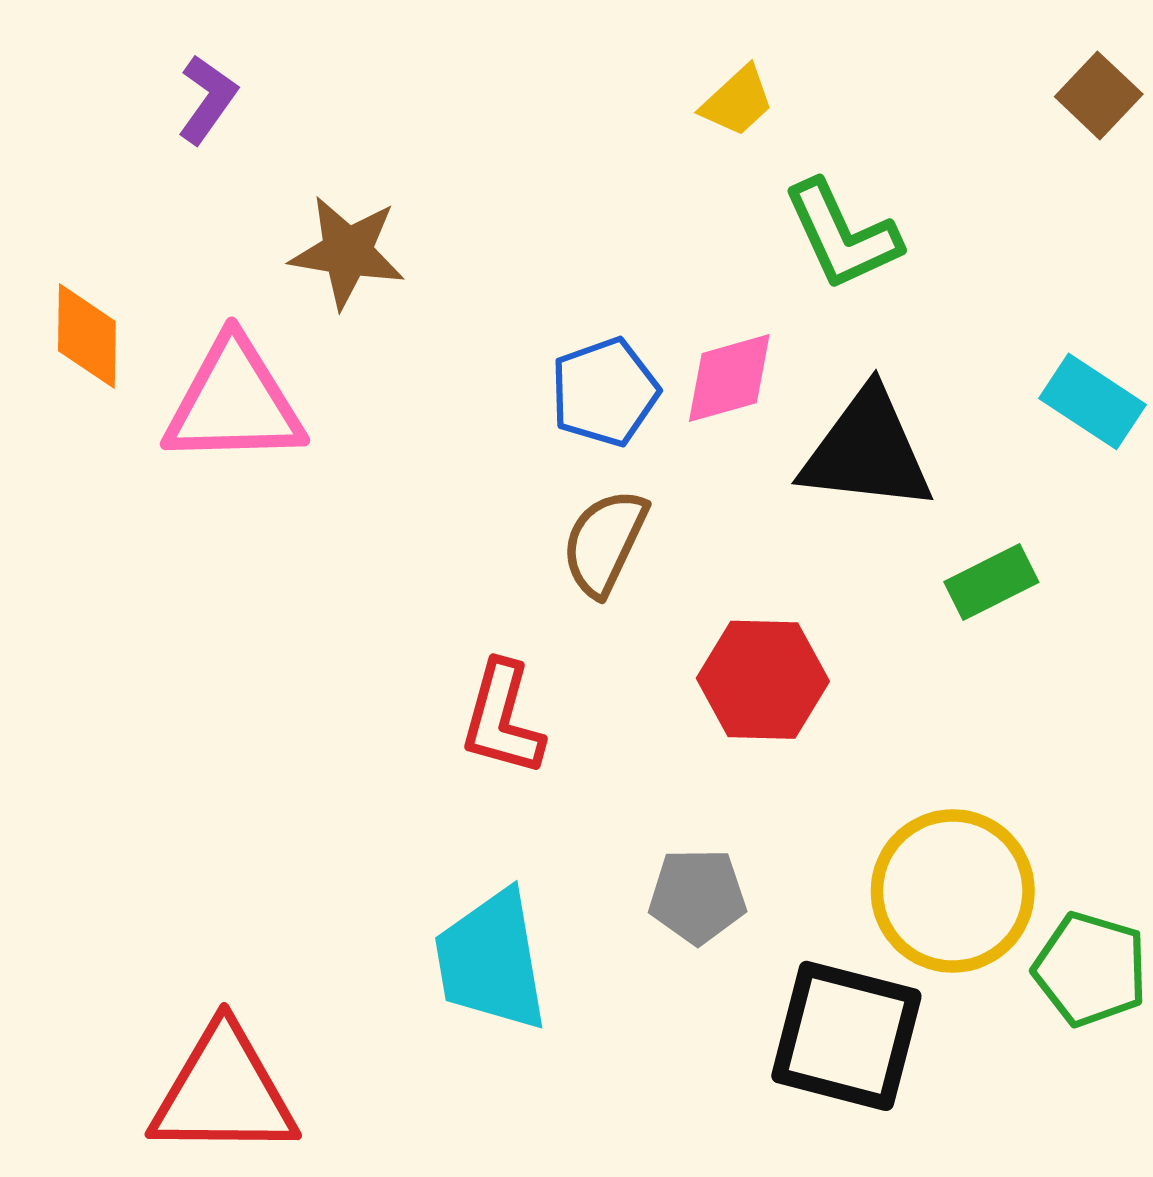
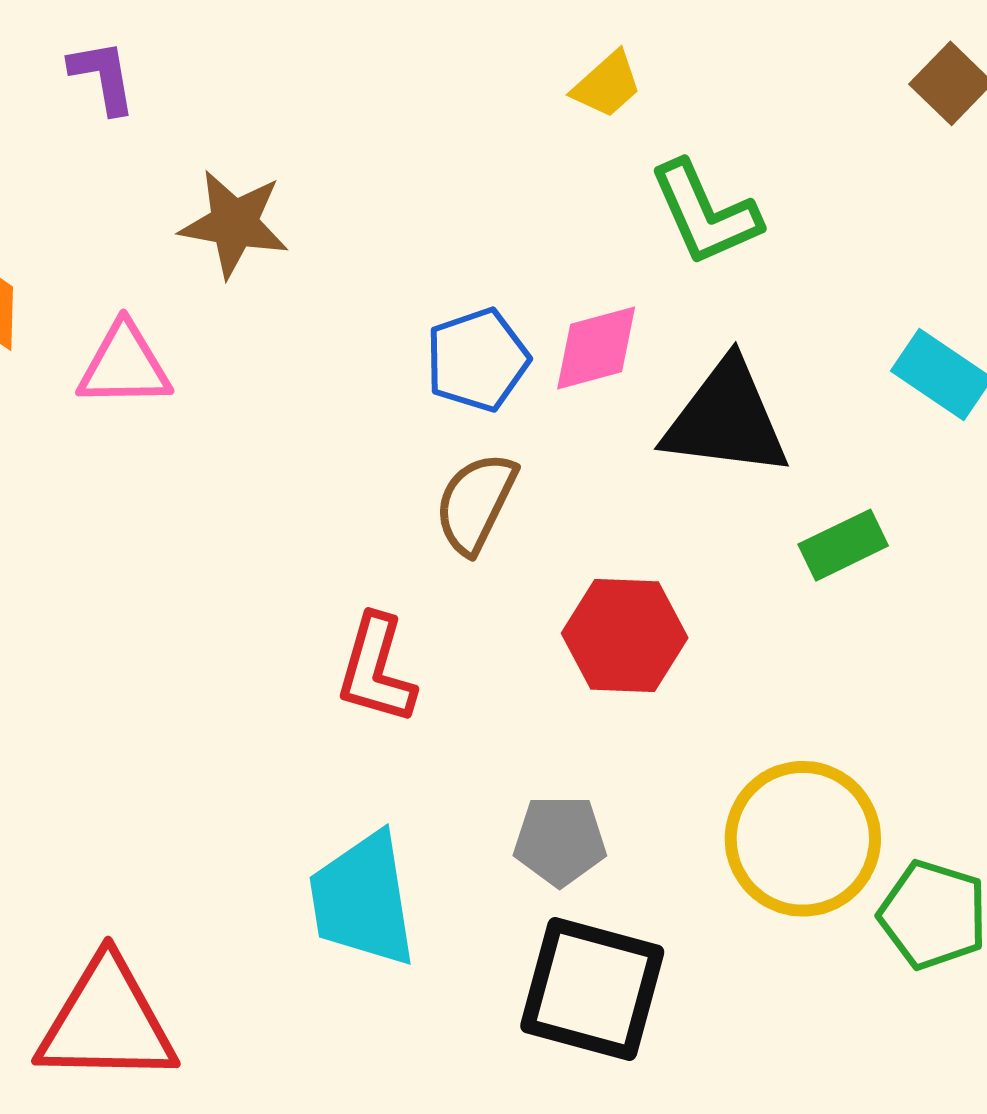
purple L-shape: (207, 99) -> (103, 77), turned -46
pink triangle: (234, 402) -> (124, 365), size x0.7
black square: (846, 1036) -> (592, 989), moved

